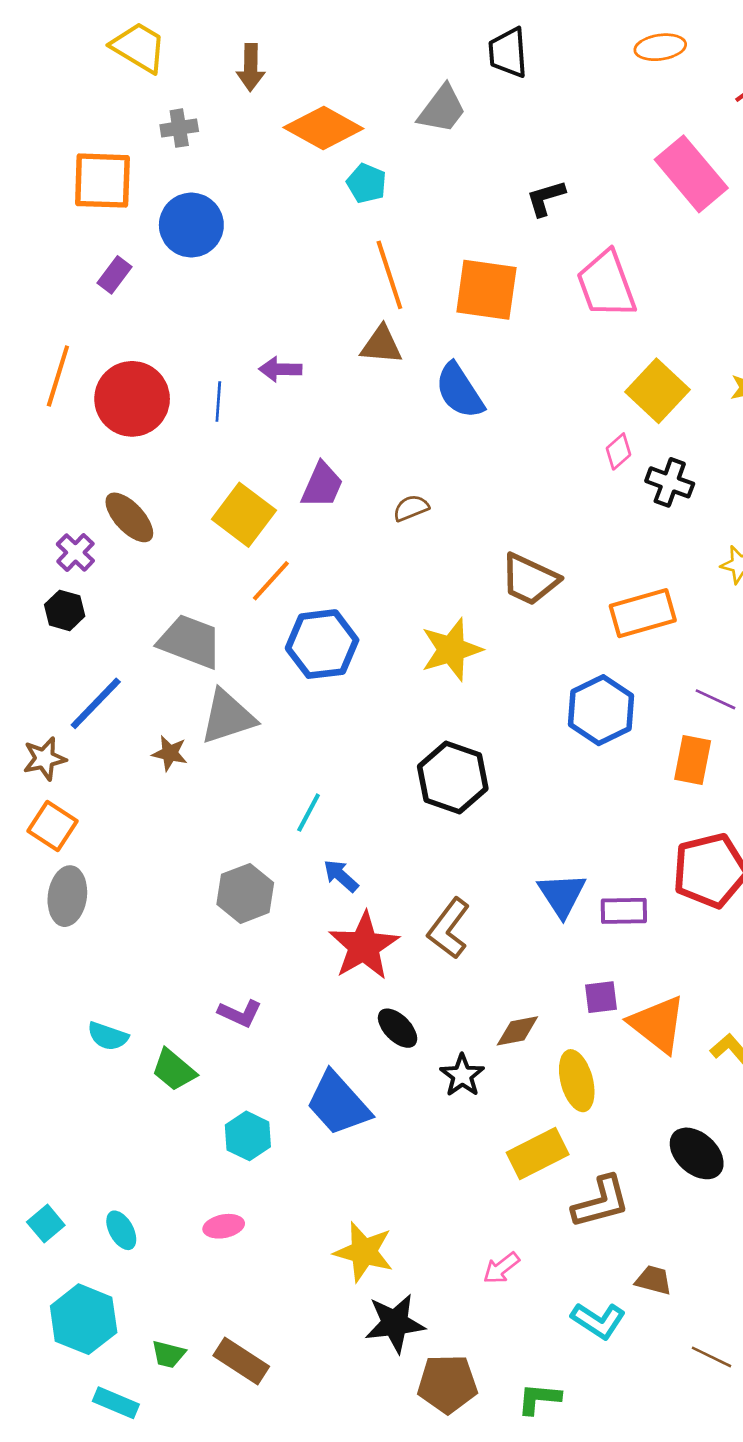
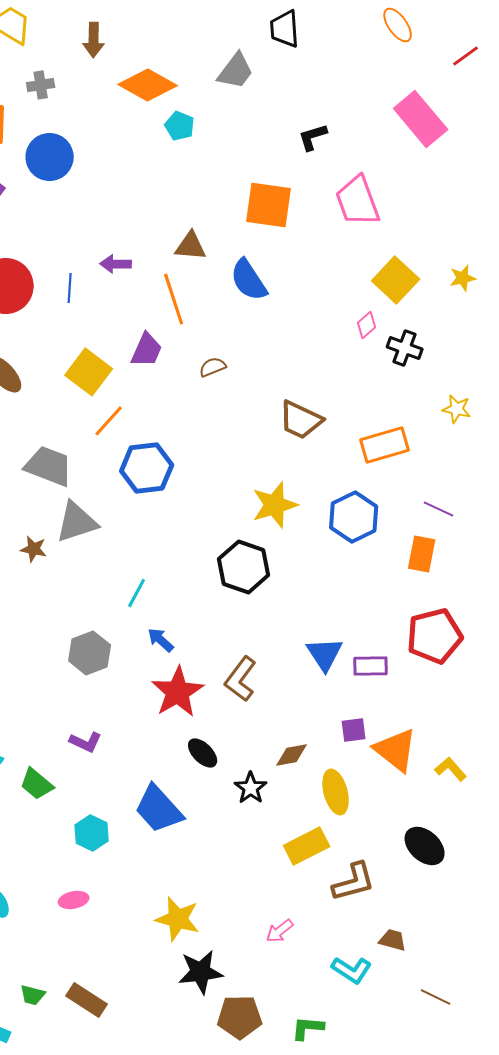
orange ellipse: (660, 47) -> (398, 25), turned 63
orange line: (389, 275) -> (174, 299), moved
yellow star: (451, 650) -> (275, 505), moved

